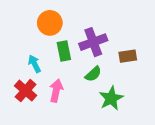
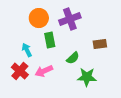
purple cross: (93, 42) -> (70, 19), moved
pink arrow: (56, 91) -> (44, 71), turned -126
green star: (111, 98) -> (87, 77), turned 30

